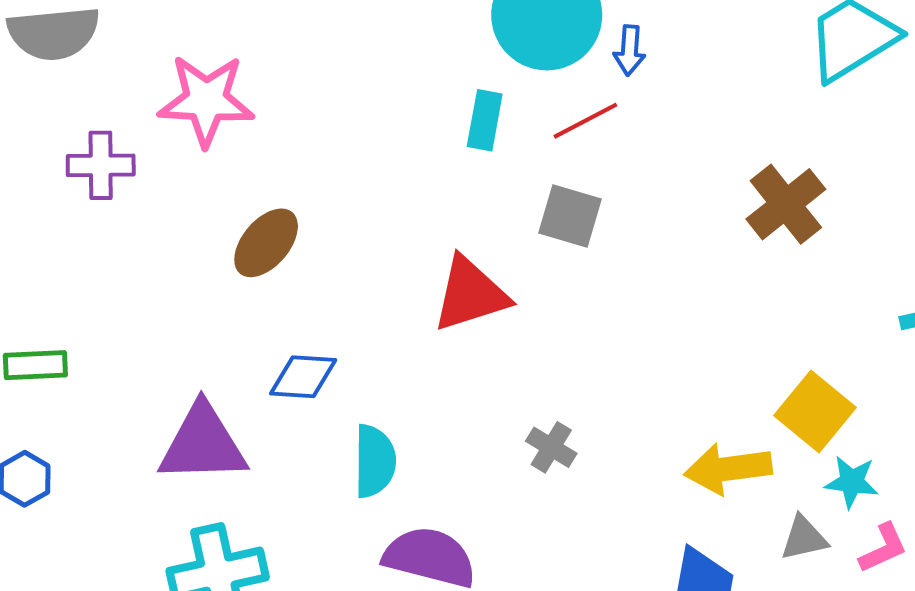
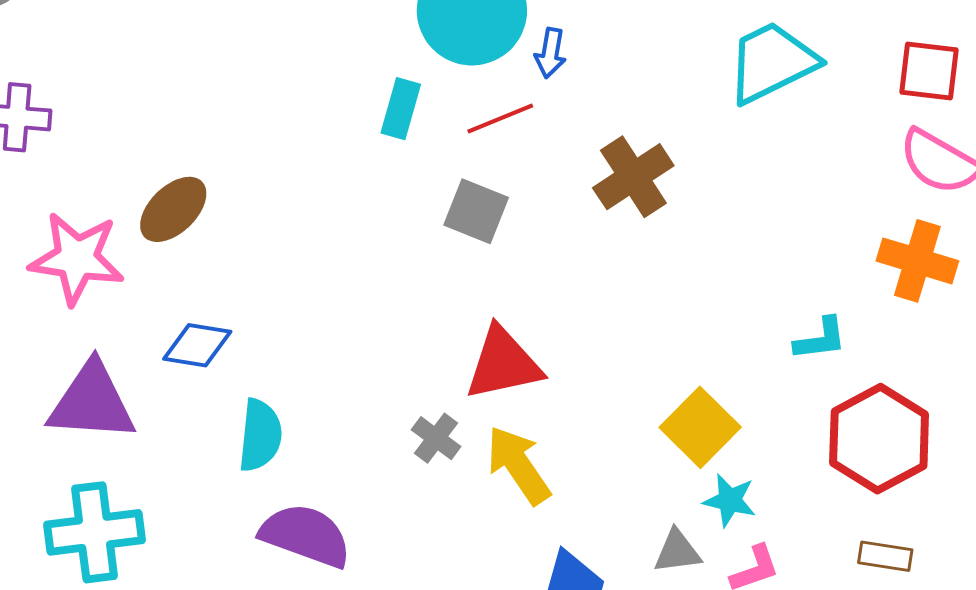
pink star: (206, 100) -> (77, 258), moved
brown cross: (786, 204) -> (633, 177), moved
red triangle: (470, 294) -> (503, 364), moved
yellow arrow: (728, 469) -> (518, 465), moved, turned 58

